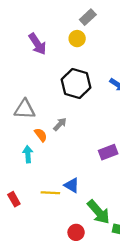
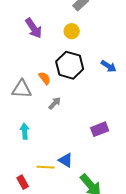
yellow circle: (77, 39) -> (72, 31), moved
orange semicircle: (41, 135) -> (45, 78), moved
red rectangle: (14, 199) -> (23, 182), moved

